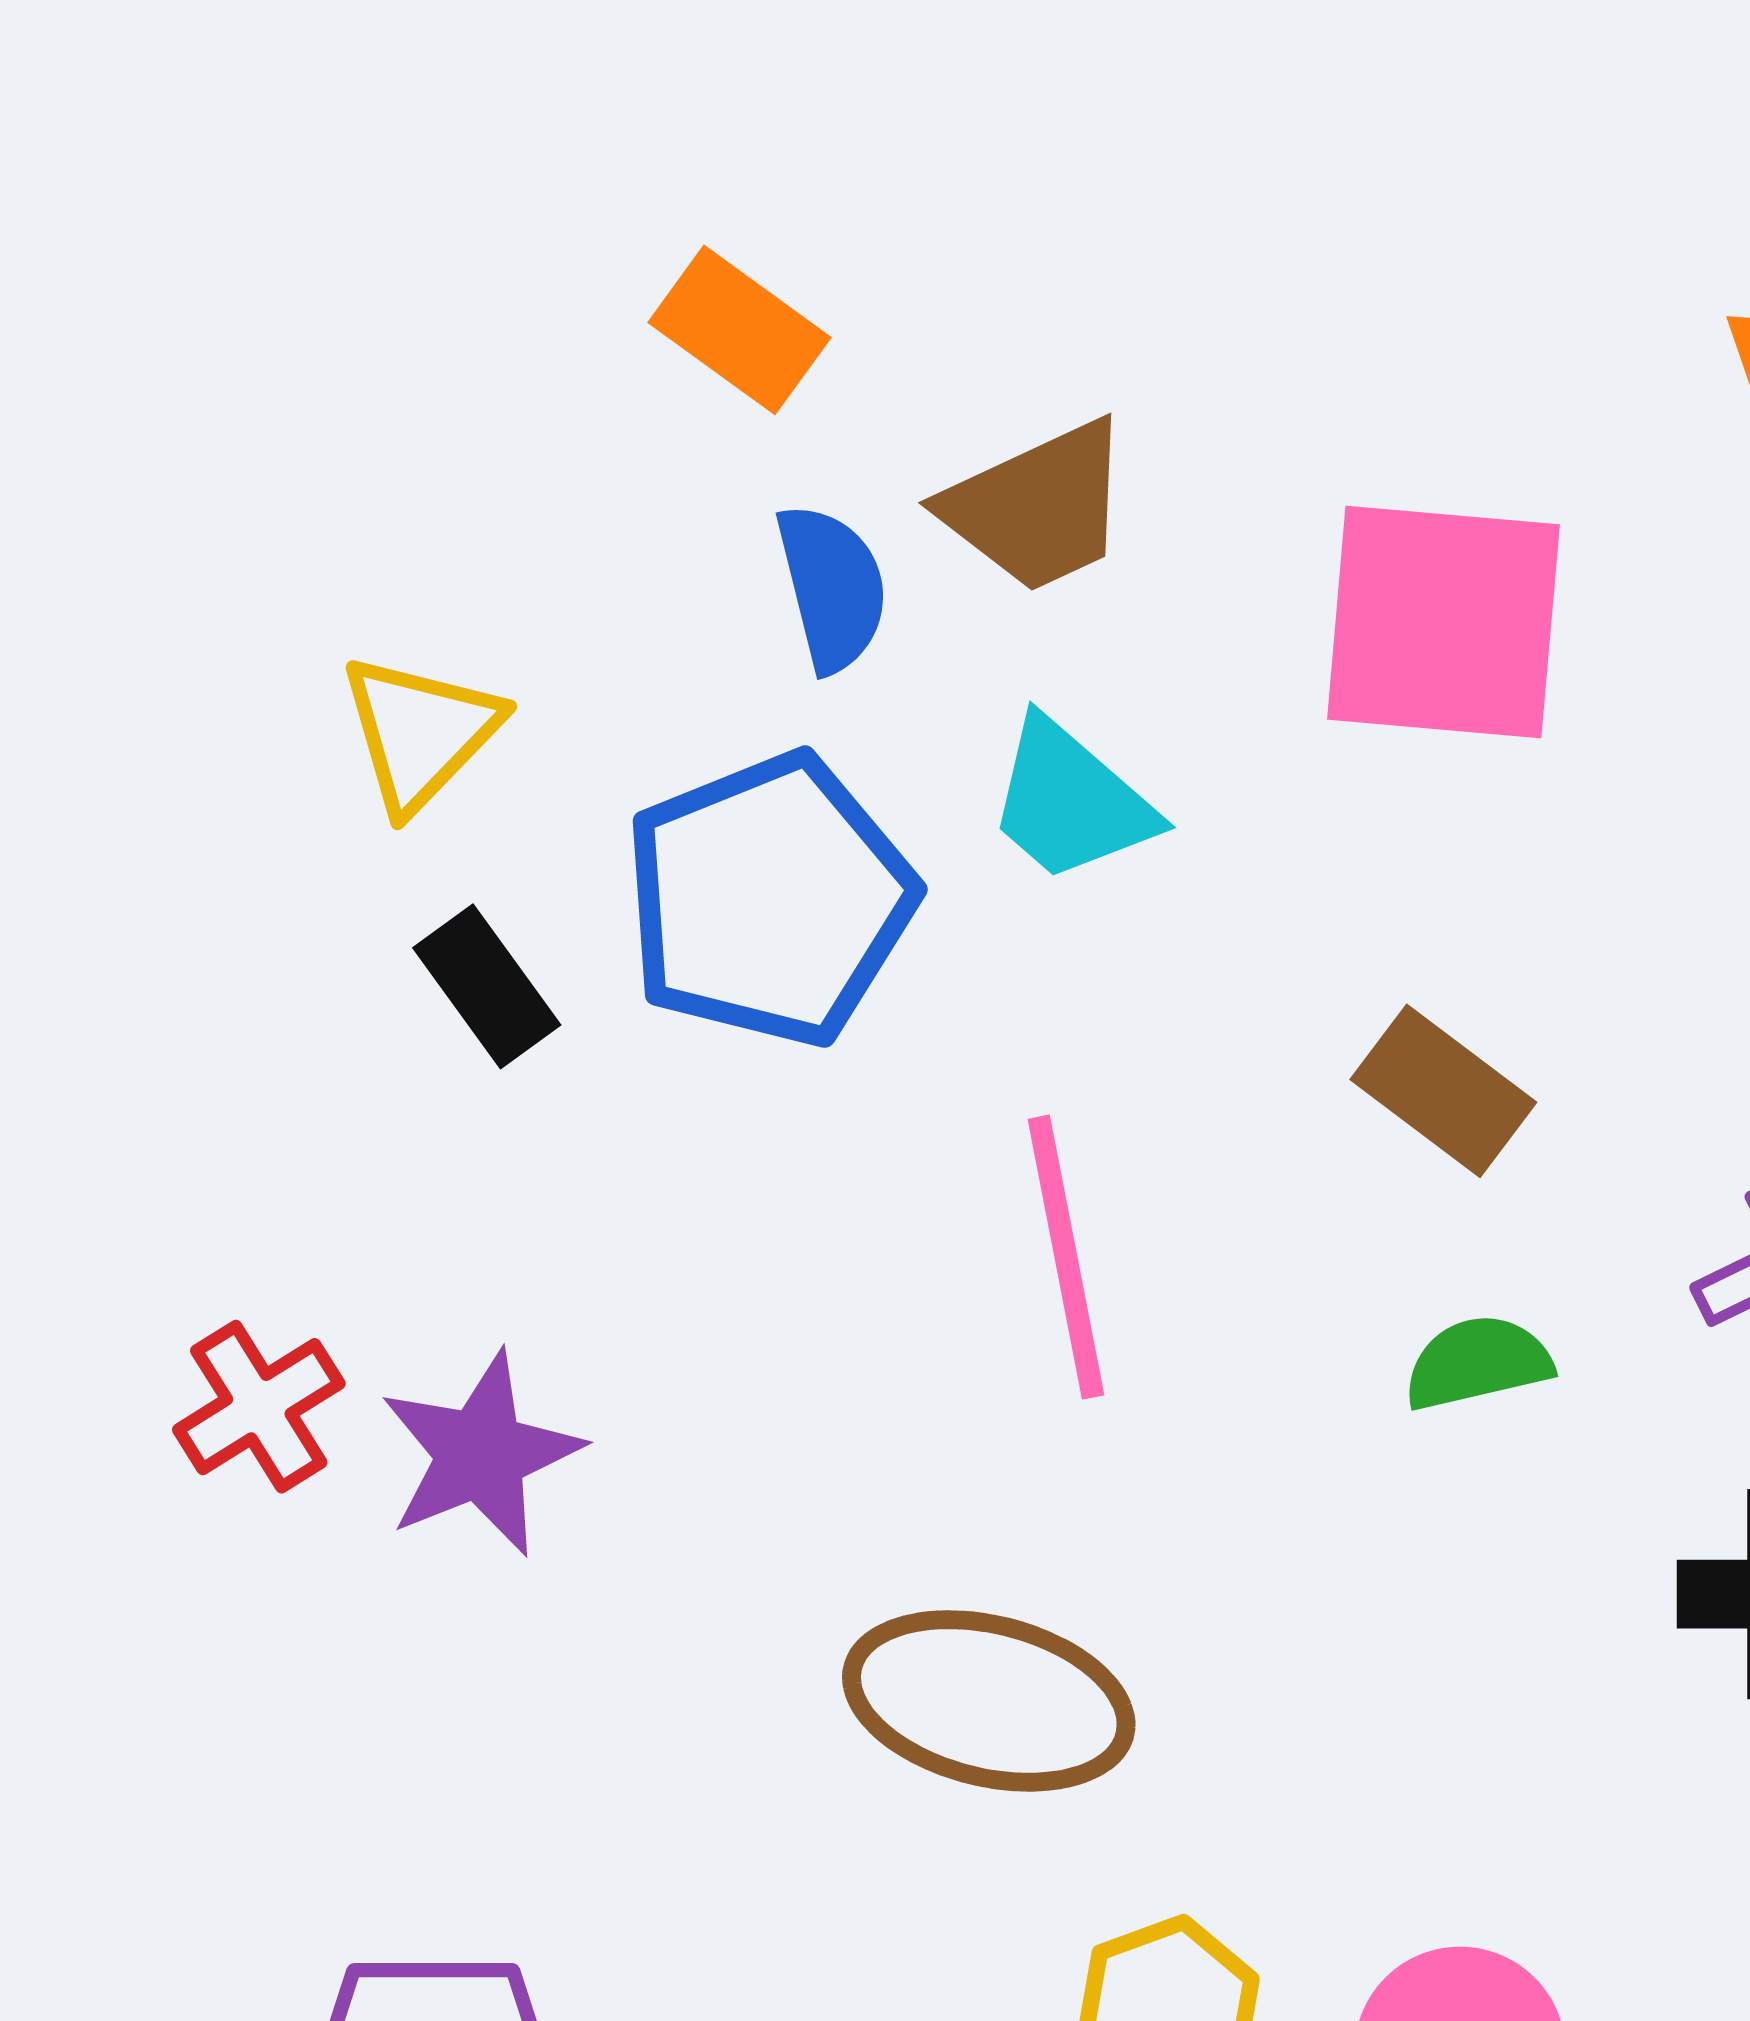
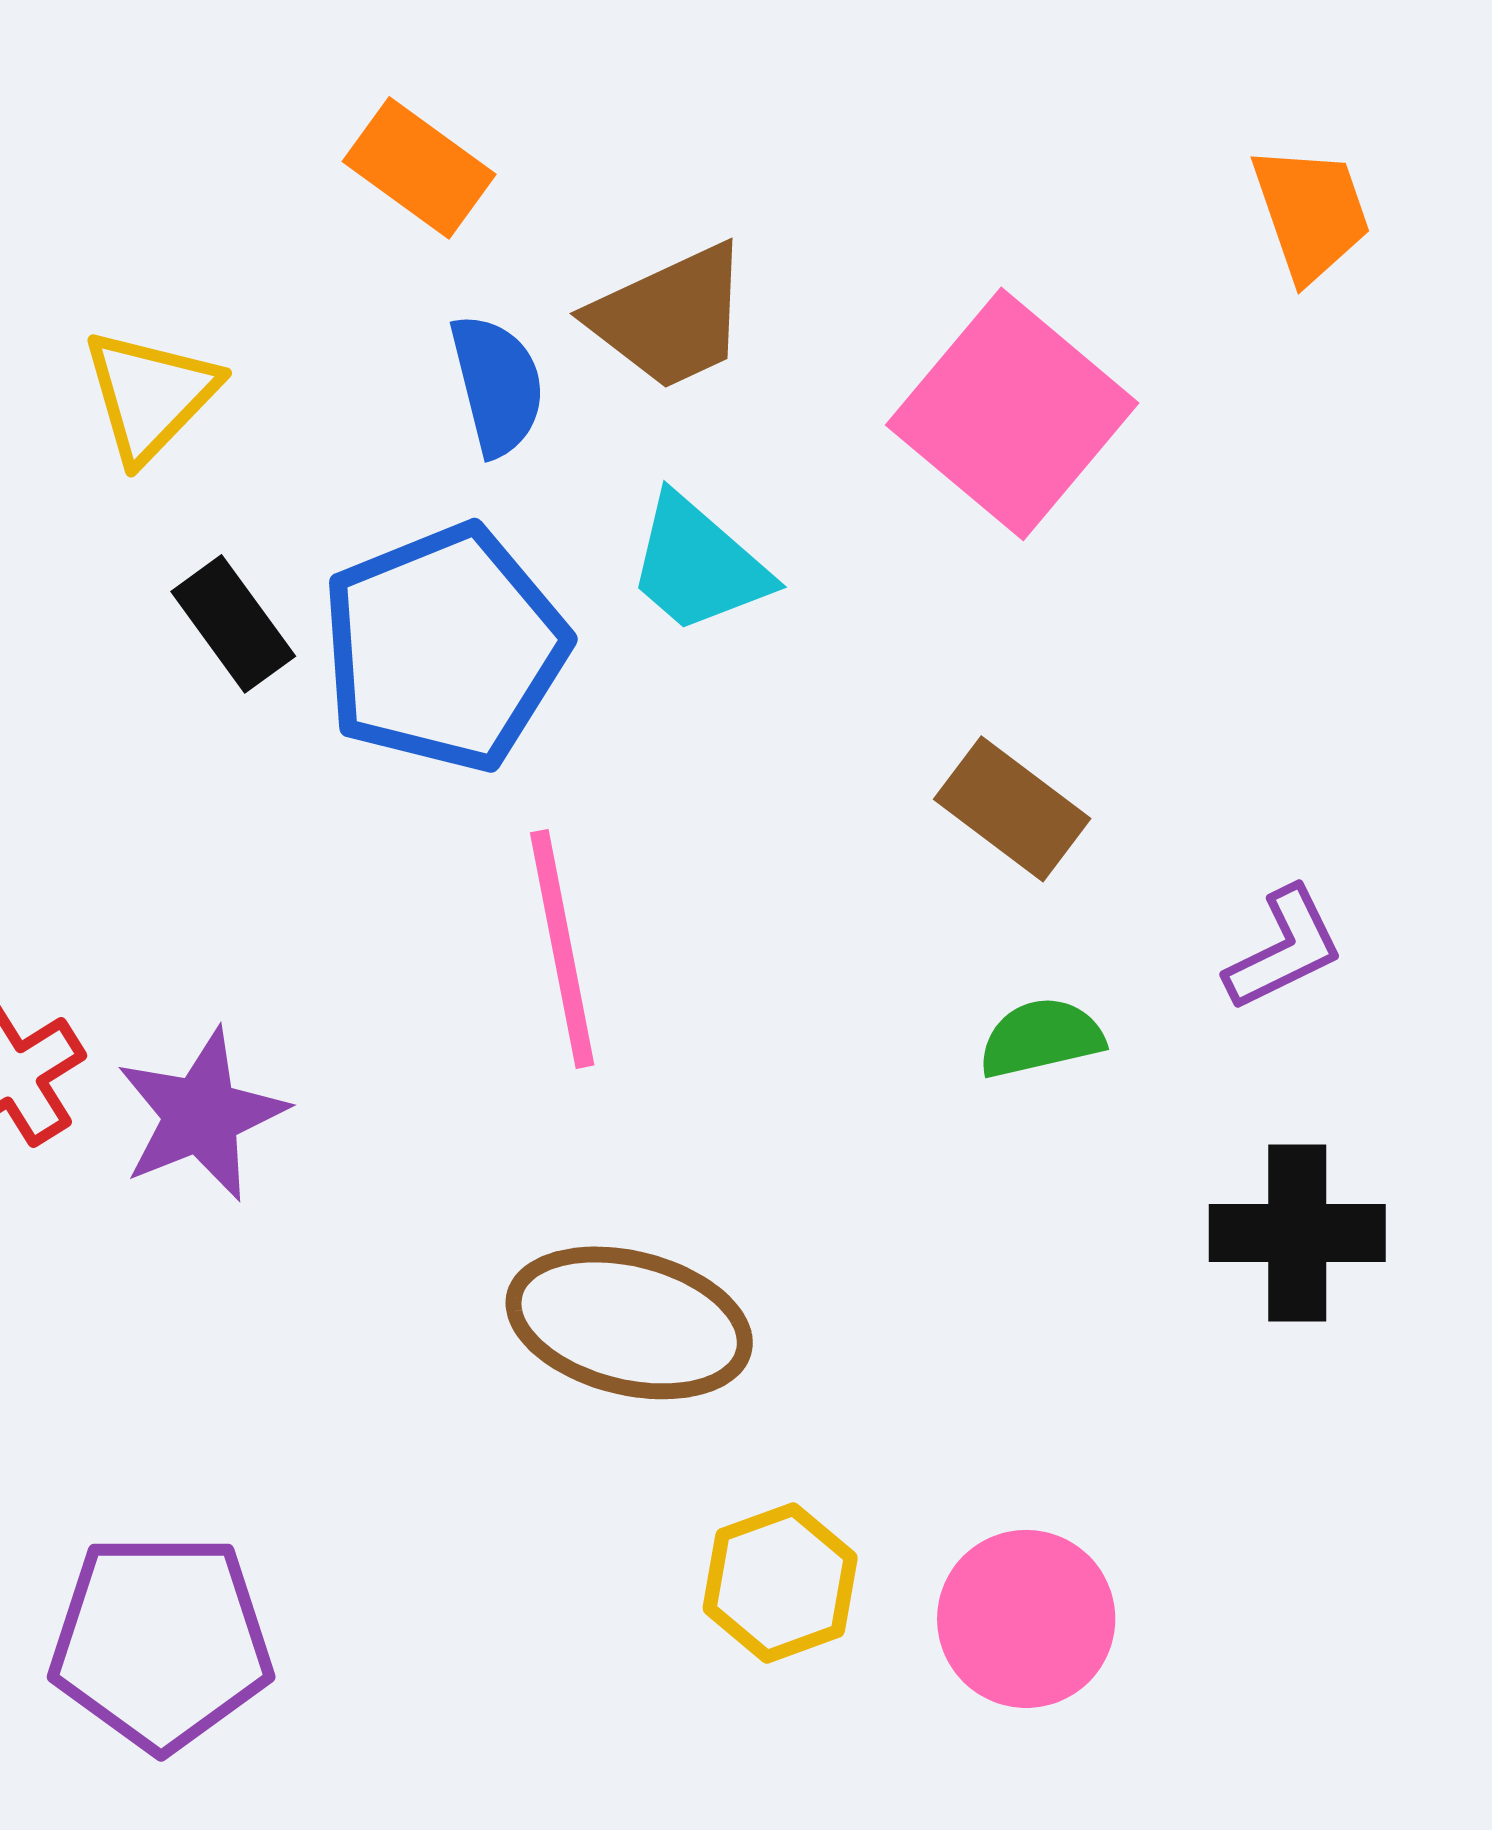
pink square: (1443, 622) -> (1012, 414), turned 35
yellow triangle: (420, 732) -> (150, 395), moved
black rectangle: (487, 986) -> (233, 624), moved
pink line: (1066, 1257) -> (562, 949), moved

